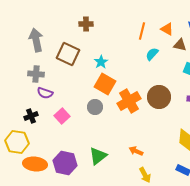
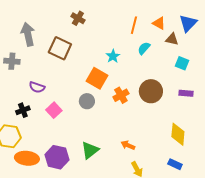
brown cross: (86, 24) -> (78, 18), turned 32
cyan star: (101, 62) -> (113, 56), moved
gray cross: (36, 74) -> (12, 61), moved
orange cross: (129, 101) -> (121, 95), size x0.7

